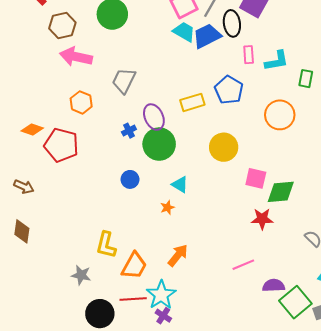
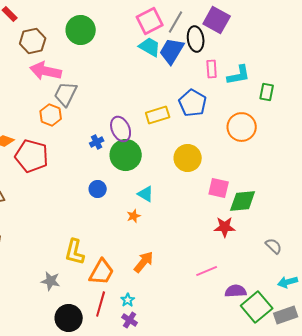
blue trapezoid: (207, 36) -> (172, 51), turned -32
gray trapezoid: (124, 81) -> (66, 94), moved
cyan star: (161, 295) -> (128, 300), size x0.5
red line: (133, 299) -> (101, 304), turned -70

